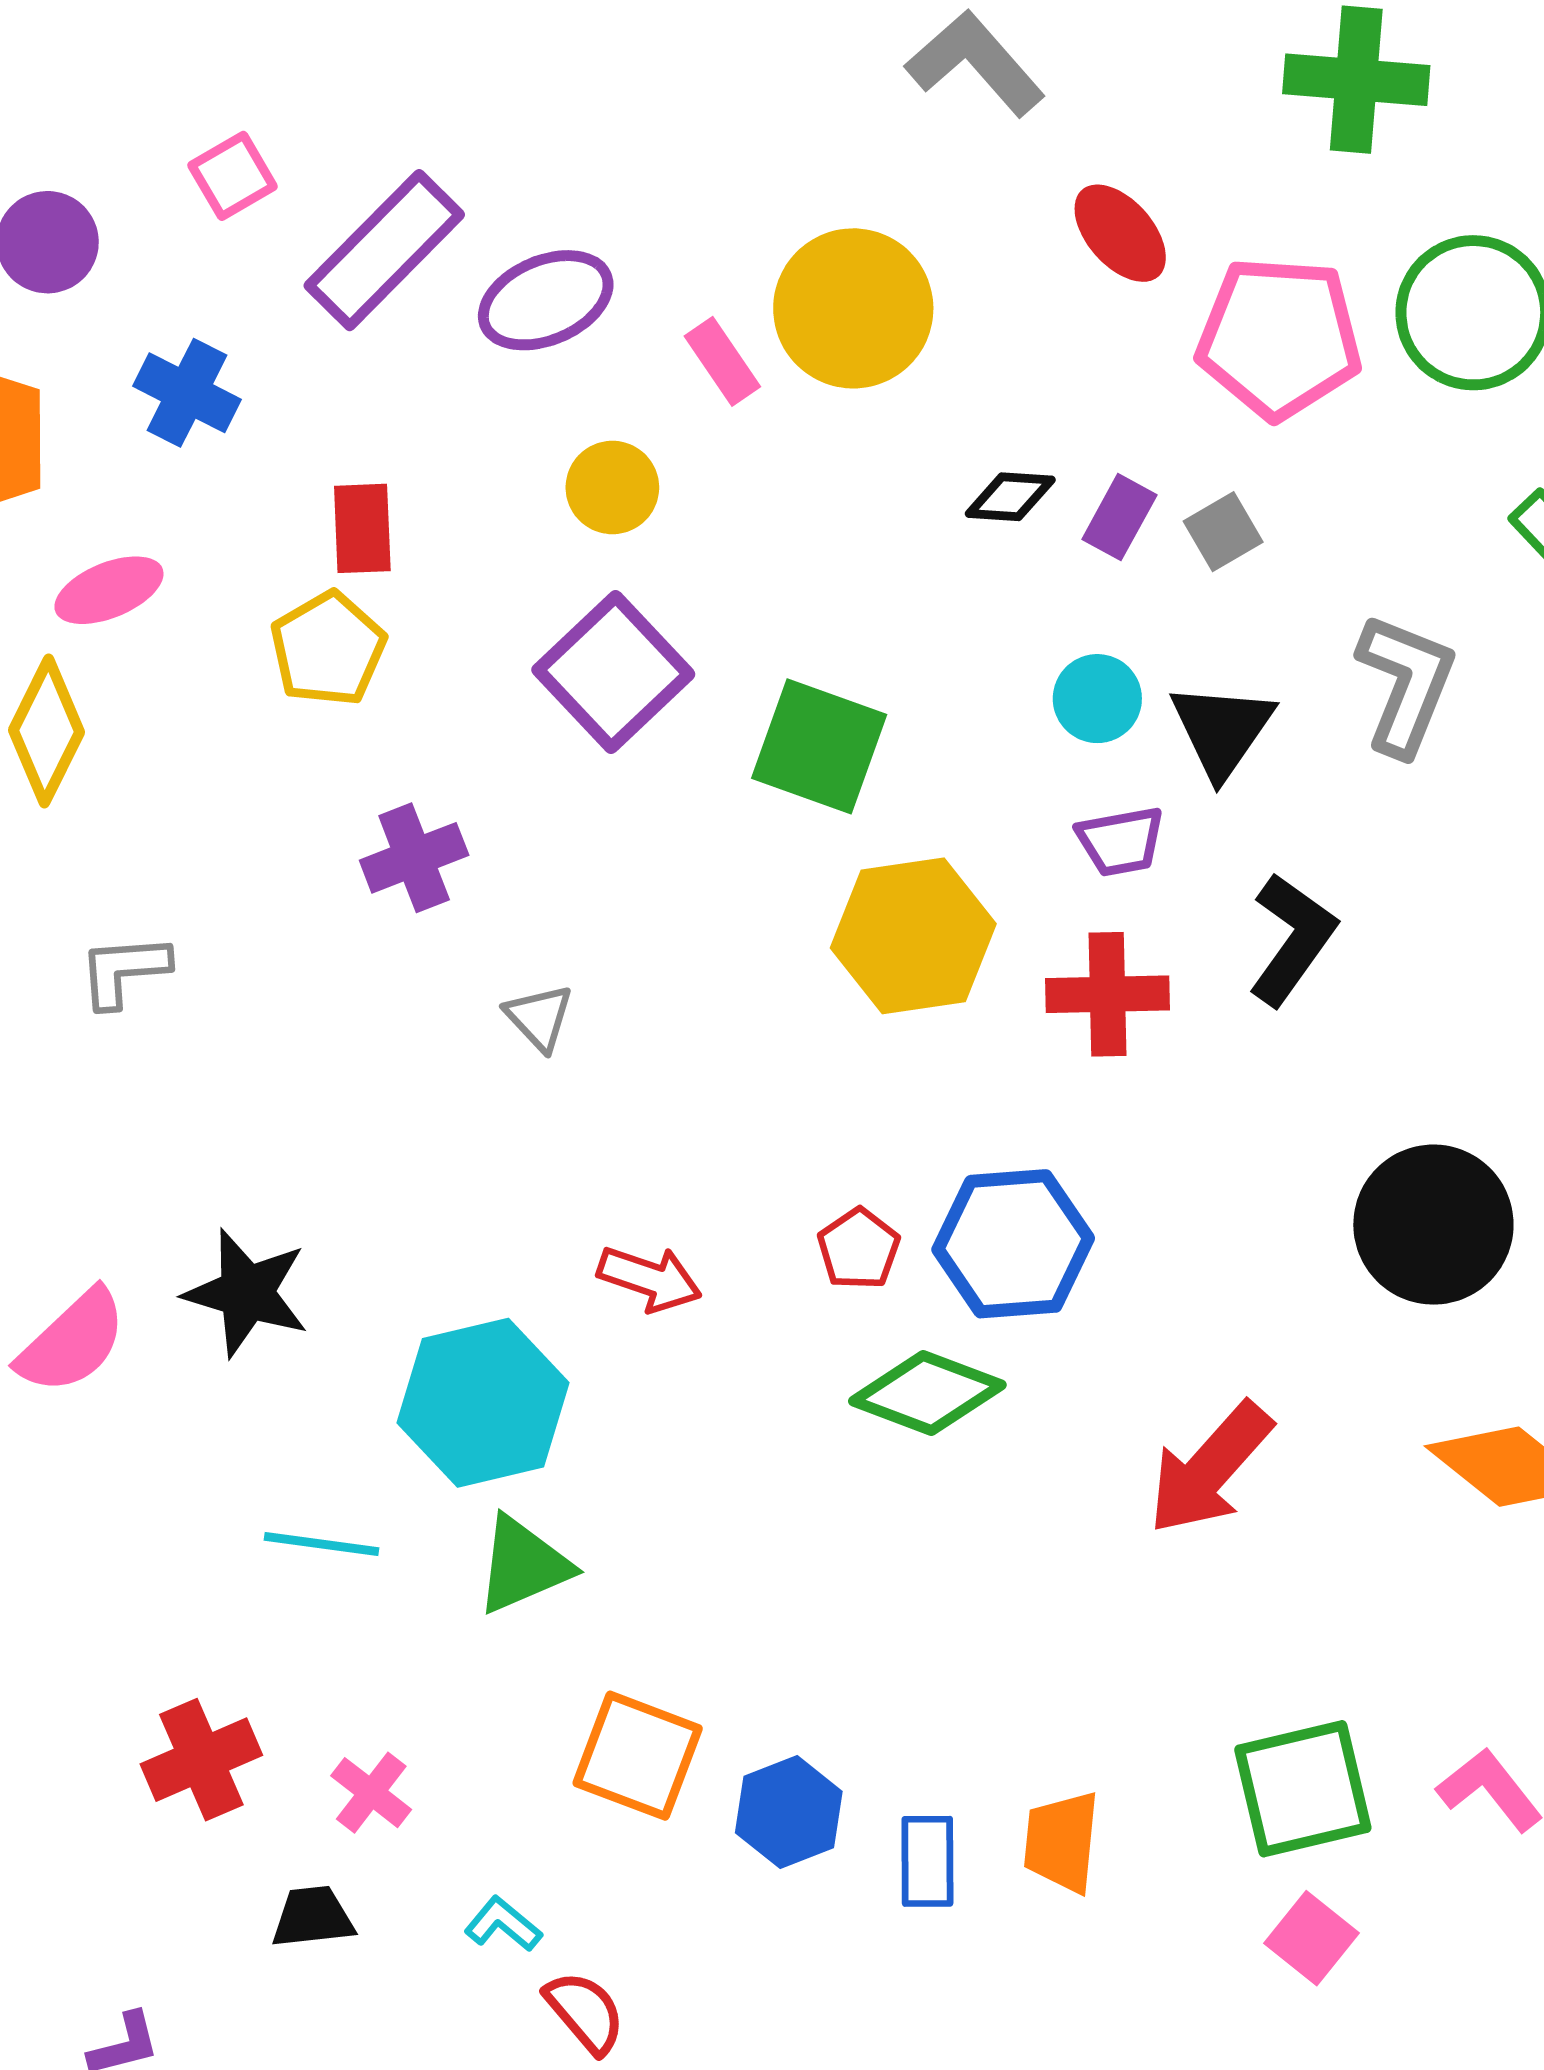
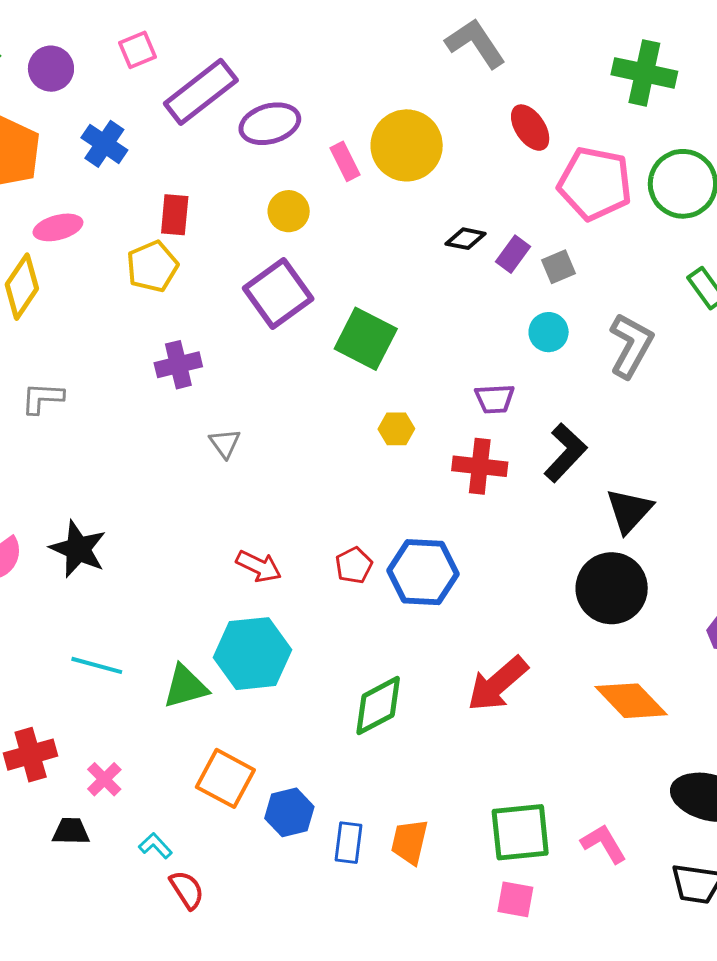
cyan circle: (1097, 699) -> (549, 332), moved
black triangle: (1222, 730) -> (629, 511), moved
yellow hexagon: (913, 936) -> (396, 429), size x0.5
green diamond: (927, 1393) -> (378, 706), moved, turned -56
cyan hexagon: (483, 1403) -> (252, 654), moved
pink square: (1312, 1938) -> (515, 899), turned -36

